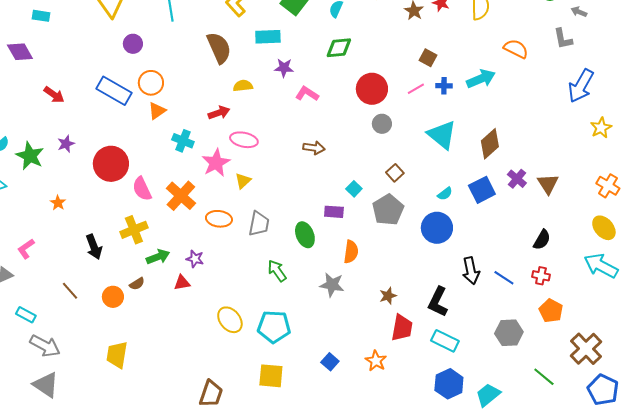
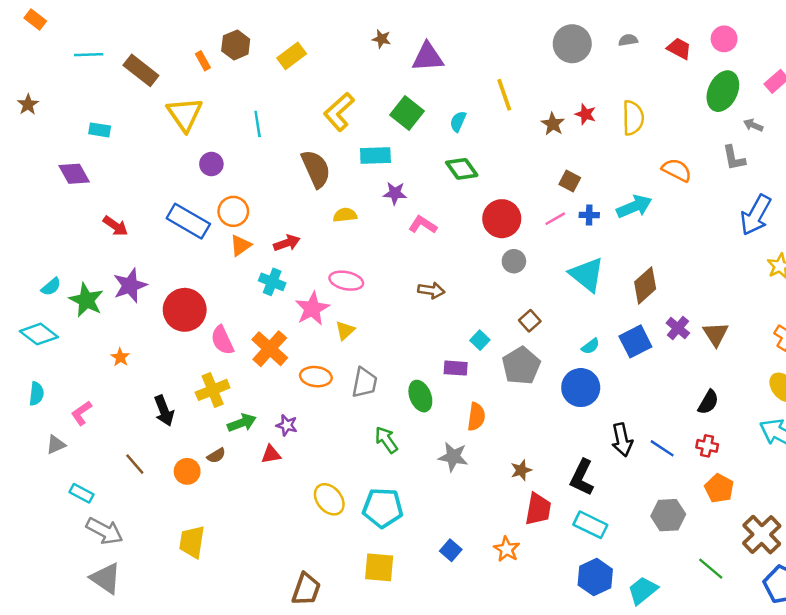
green diamond: (339, 48) -> (462, 169), turned 60
red arrow: (219, 113) -> (287, 243), moved
purple star: (66, 144) -> (130, 285), size x1.6

